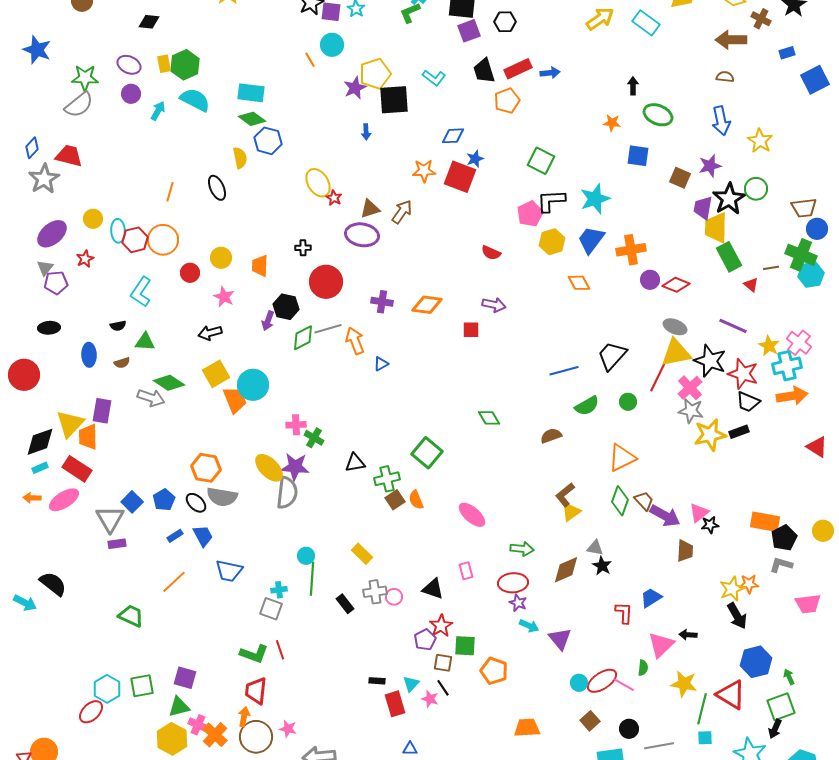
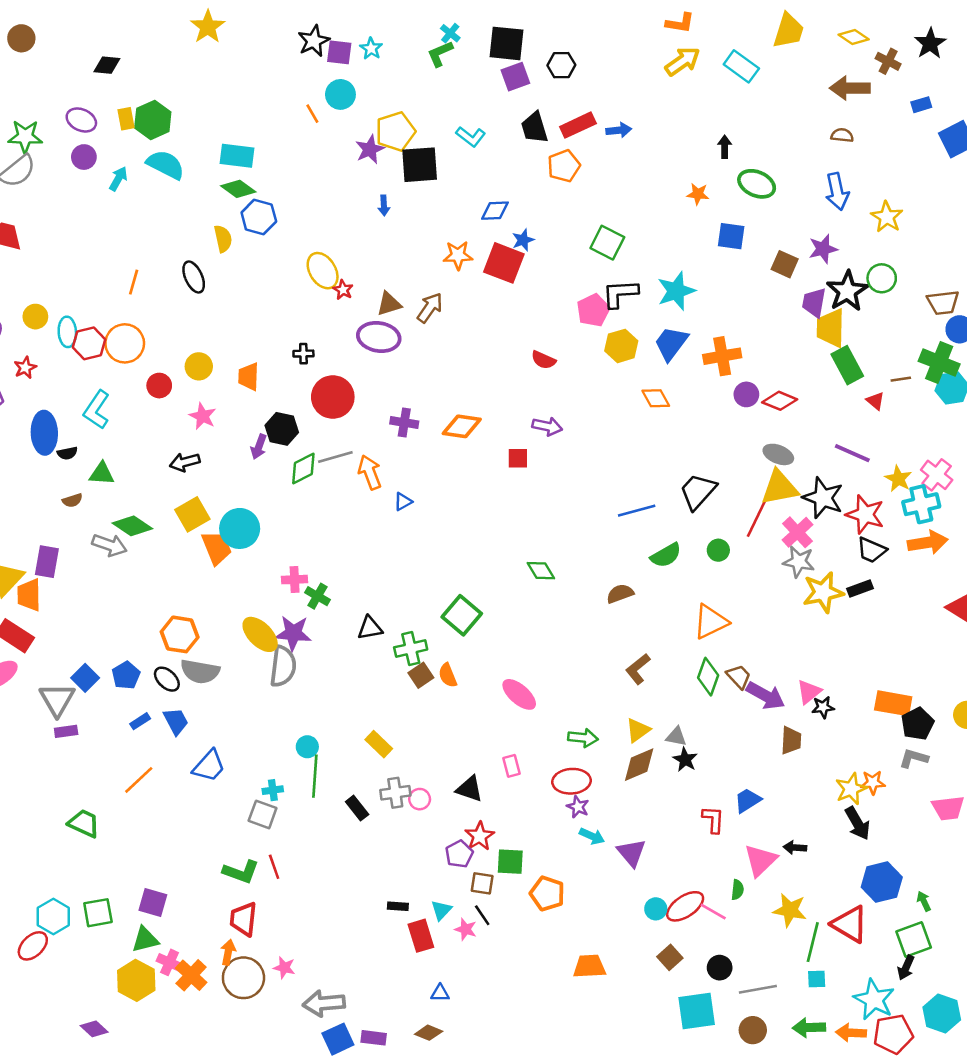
blue ellipse: (89, 355) -> (44, 433), moved, size x1.4
yellow triangle: (571, 512) -> (638, 730), moved
blue trapezoid: (229, 571) -> (209, 766), turned -60

